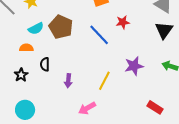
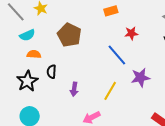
cyan semicircle: (36, 29) -> (27, 35), moved
blue line: (99, 35) -> (117, 55), moved
black star: (21, 75) -> (27, 81), size x1.5

